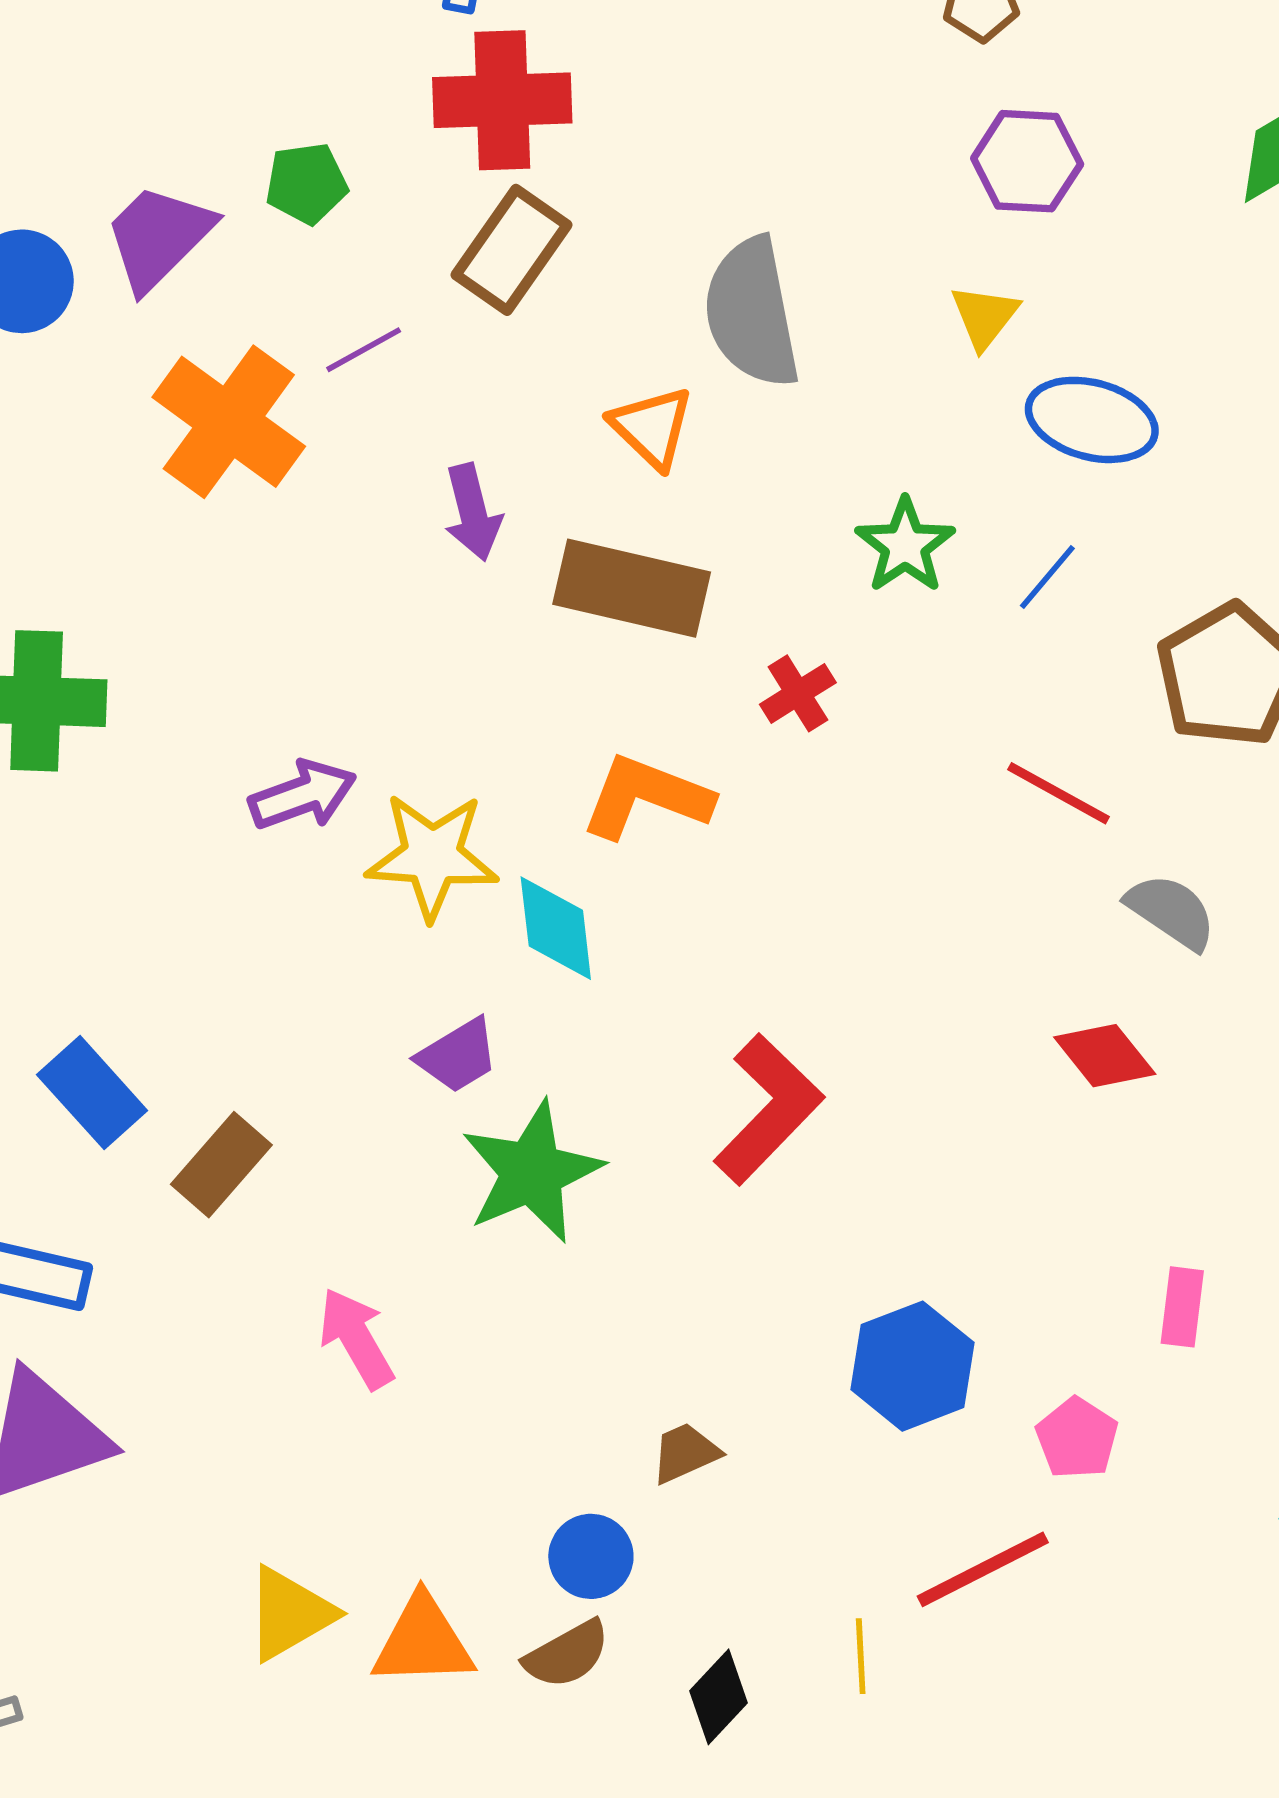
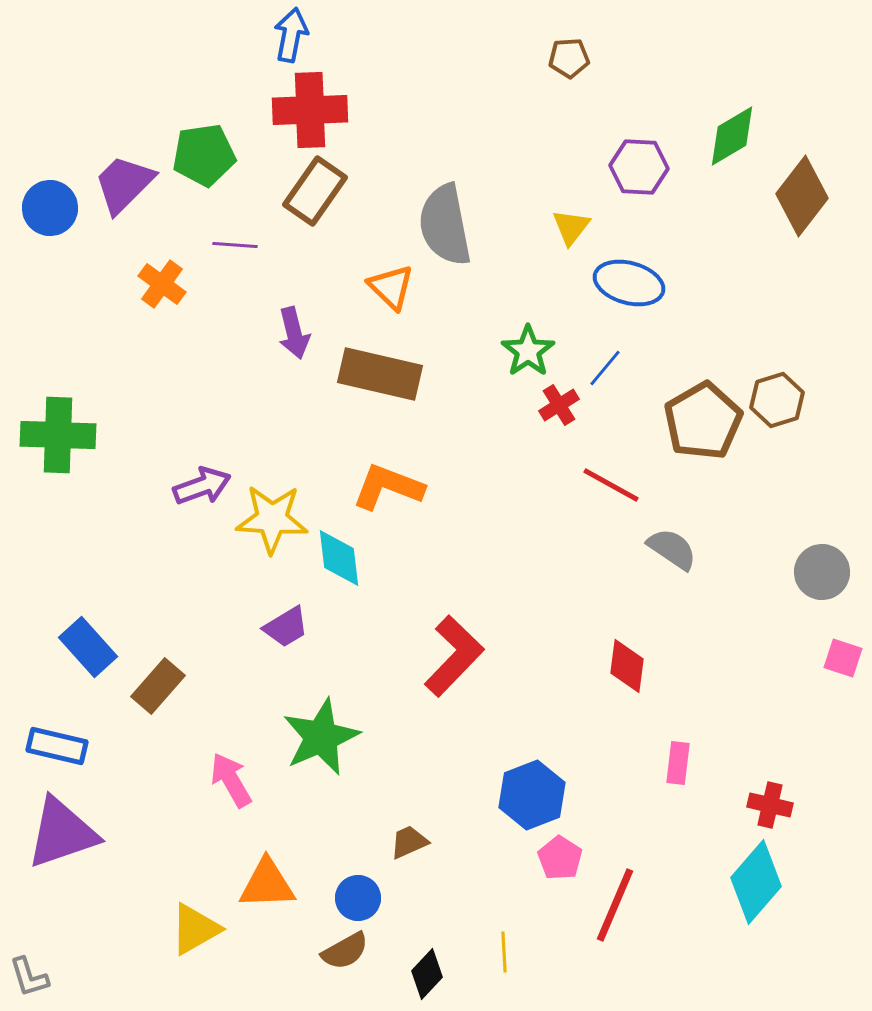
purple hexagon: (1027, 161) -> (639, 167), moved
green pentagon: (306, 183) -> (204, 155), size x1.4
purple line: (364, 350) -> (235, 245), turned 33
orange cross: (229, 422) -> (162, 284), size x0.6
red cross: (798, 693) -> (559, 405), moved
red diamond: (1105, 1056) -> (627, 666), moved, turned 46
green star: (532, 1172) -> (321, 737), moved
pink pentagon: (1077, 1438) -> (560, 858), moved
red line: (983, 1569) -> (615, 905), moved, turned -40
orange triangle: (423, 1641) -> (267, 884), moved

